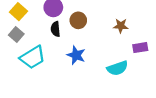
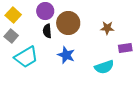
brown circle: (78, 20) -> (68, 23), size x1.5

